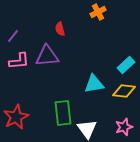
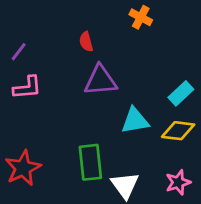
orange cross: (98, 12) -> (141, 17), turned -35
purple triangle: (47, 56) -> (100, 80), moved

